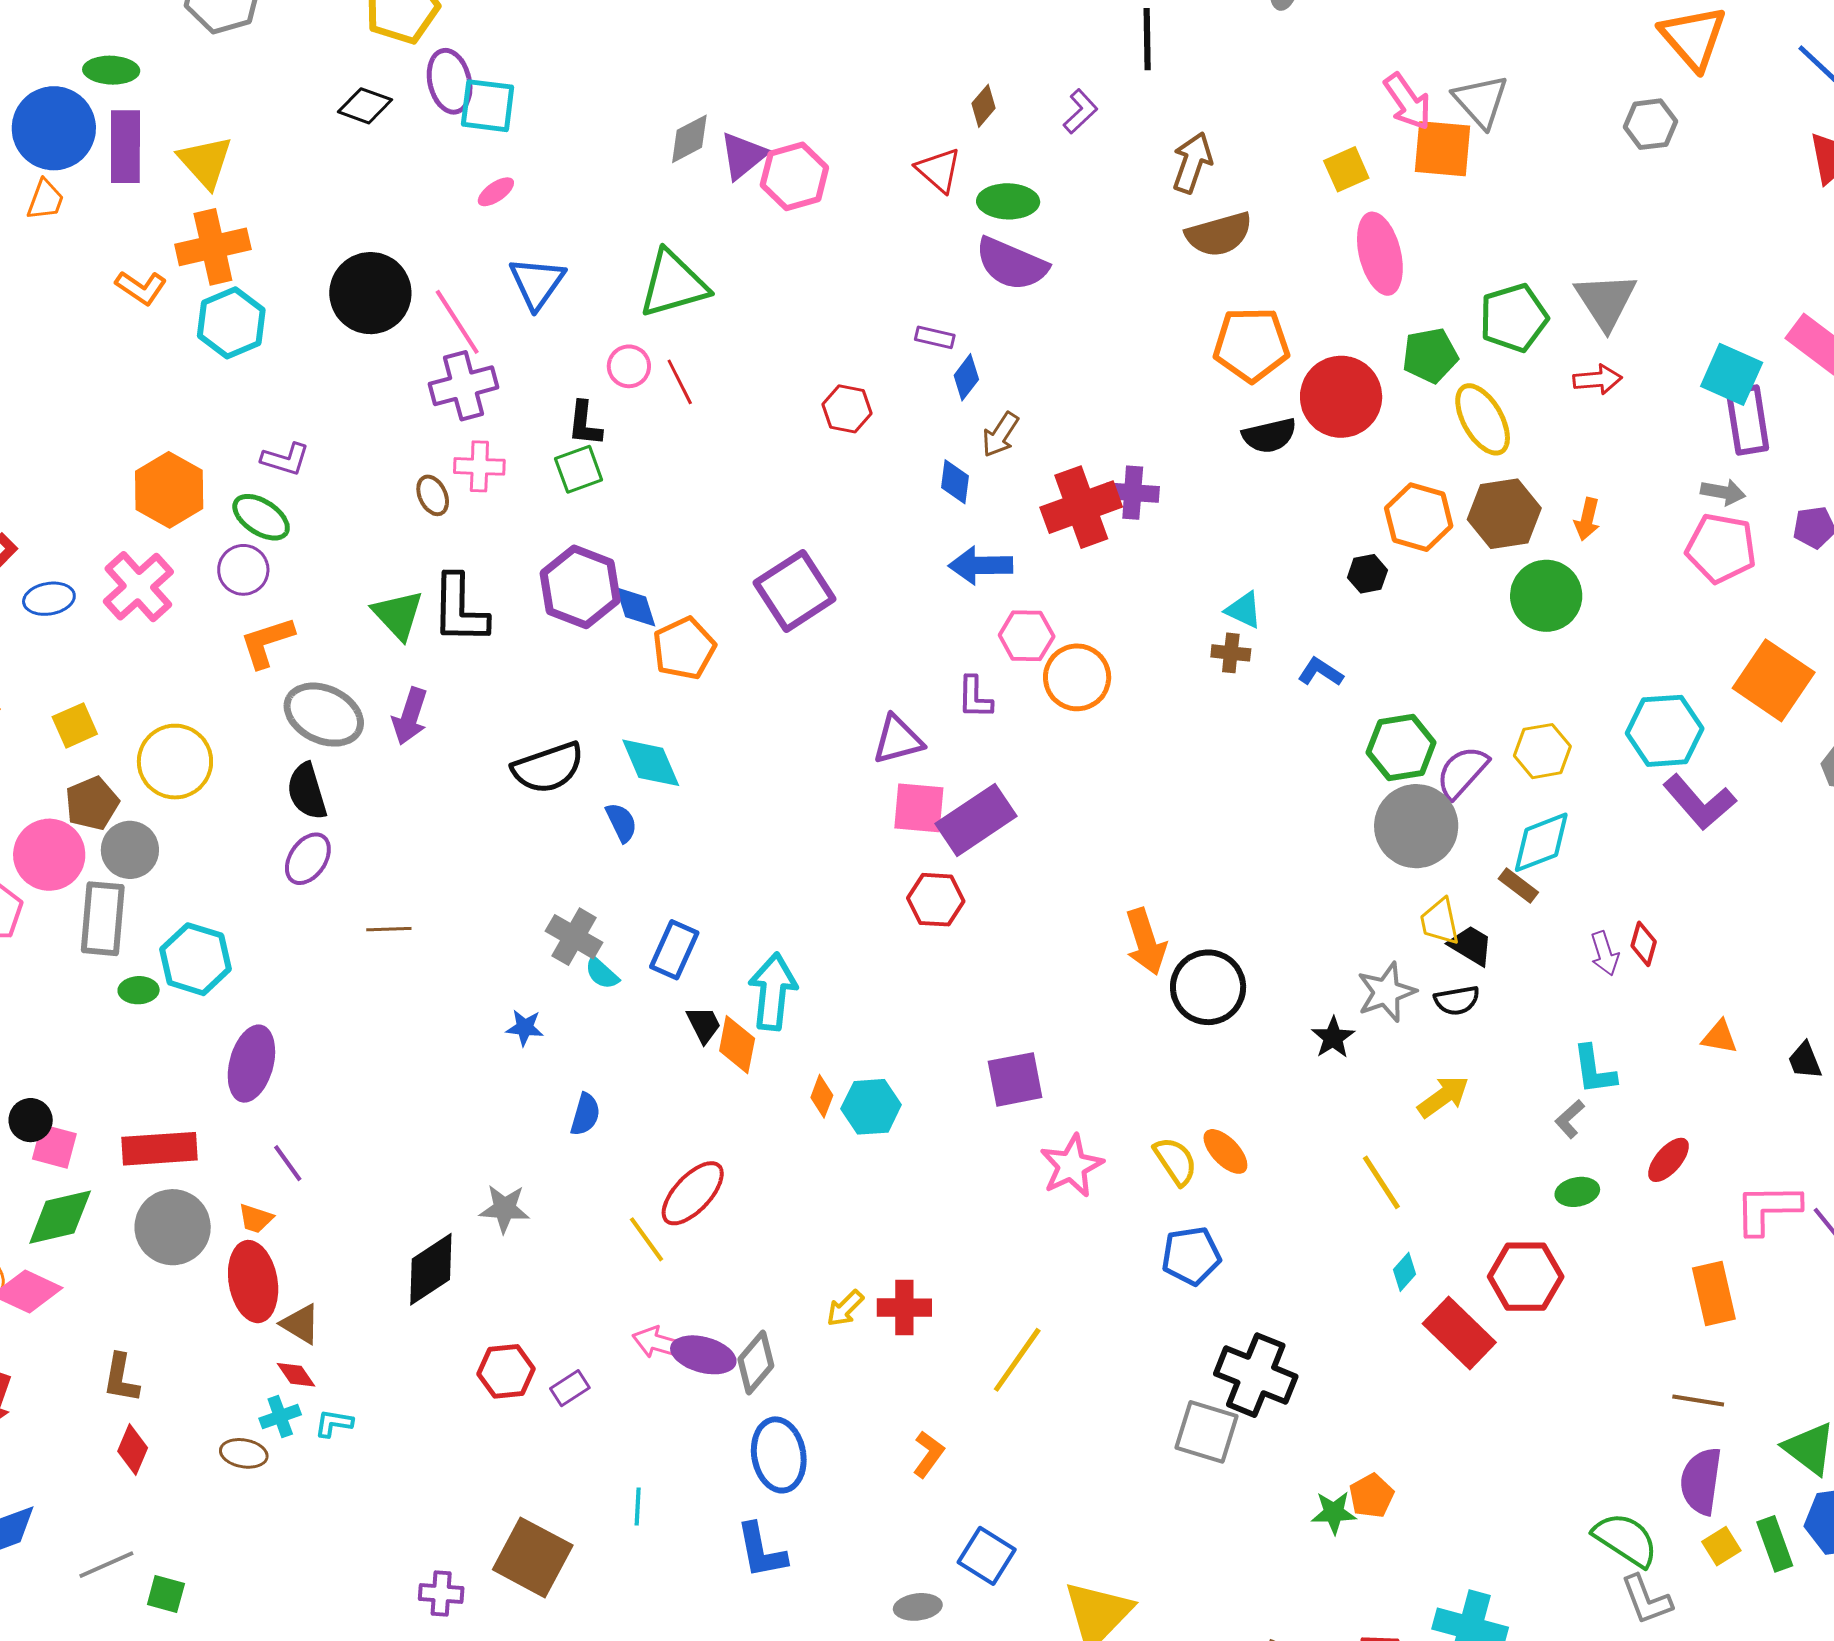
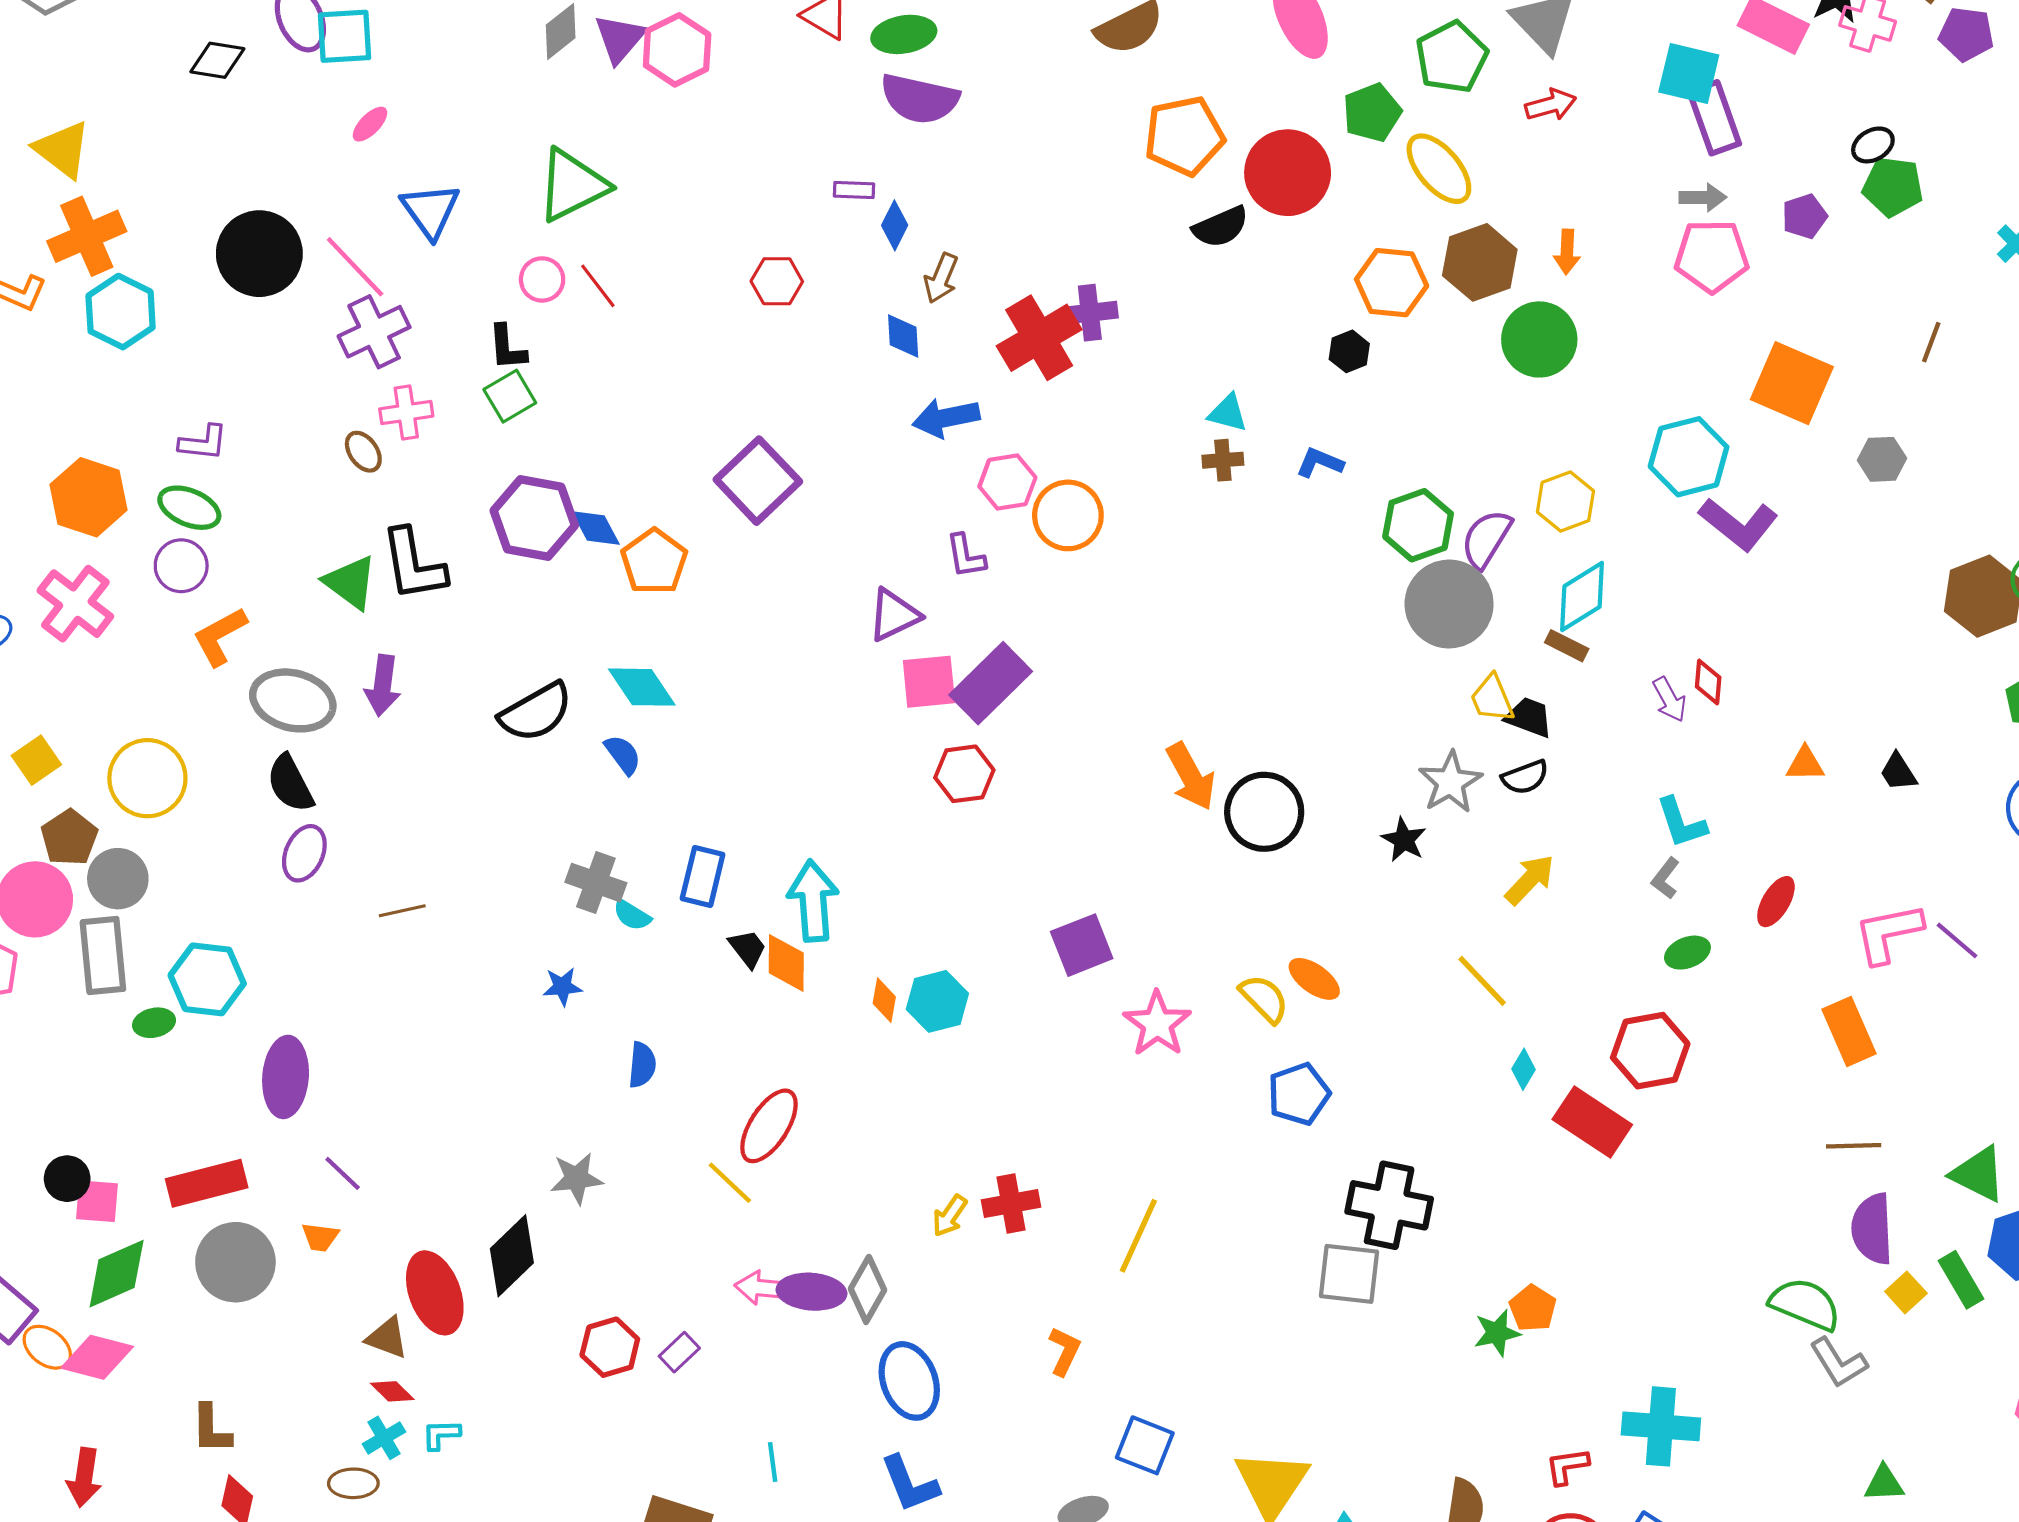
red ellipse: (253, 1282) -> (435, 1293), moved

